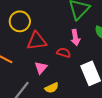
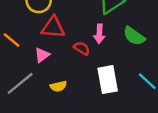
pink triangle: (41, 68) -> (42, 55), moved

